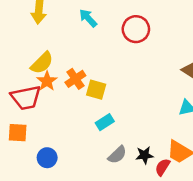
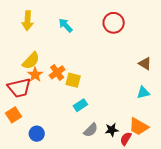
red circle: (136, 29) -> (114, 23), moved
orange square: (18, 133) -> (14, 115), turned -35

